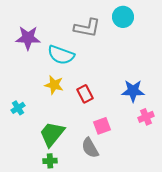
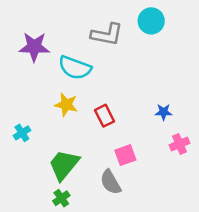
blue star: (133, 91) -> (164, 112), size x0.6
green cross: (50, 161) -> (61, 198), turned -32

